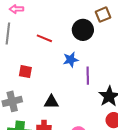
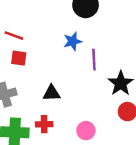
red line: (44, 38) -> (14, 36), moved

